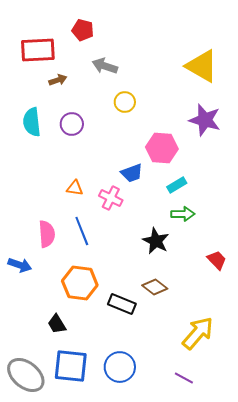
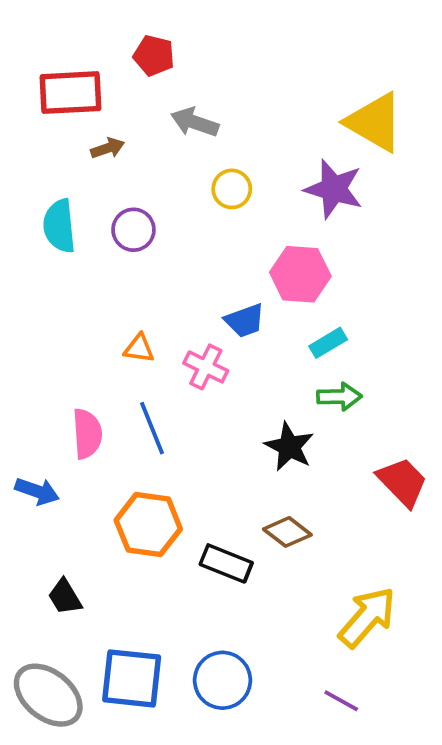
purple star: (205, 120) -> (334, 189), moved
red trapezoid: (217, 260) -> (402, 482), size x1.4
black trapezoid: (57, 324) -> (65, 597), moved

